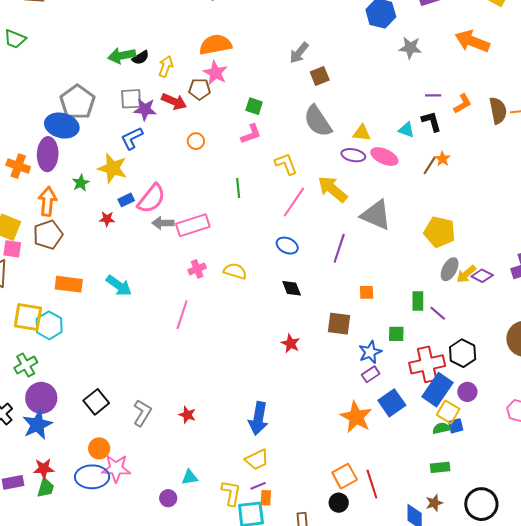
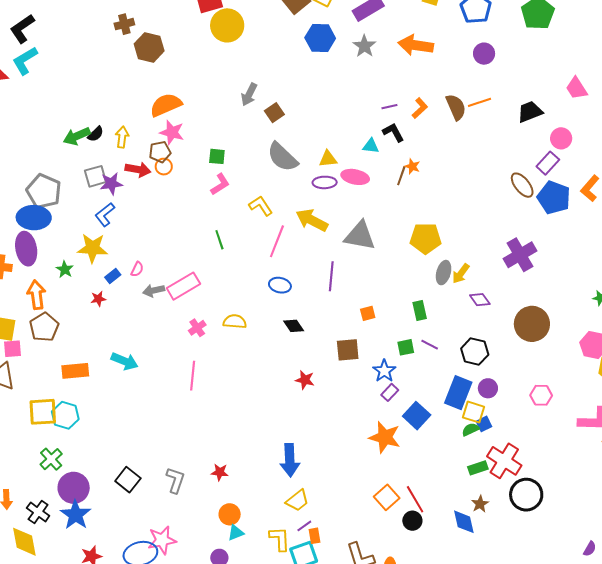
gray star: (410, 48) -> (364, 46), moved, turned -30
orange circle: (196, 141) -> (164, 167), moved
pink semicircle: (151, 199) -> (137, 269), size x0.5
purple diamond: (482, 276) -> (480, 300), moved, turned 40
purple line: (438, 313) -> (430, 345), moved
red cross: (427, 364) -> (504, 461), moved, turned -32
orange circle: (99, 448) -> (230, 514), moved
black circle: (339, 503) -> (412, 521), moved

